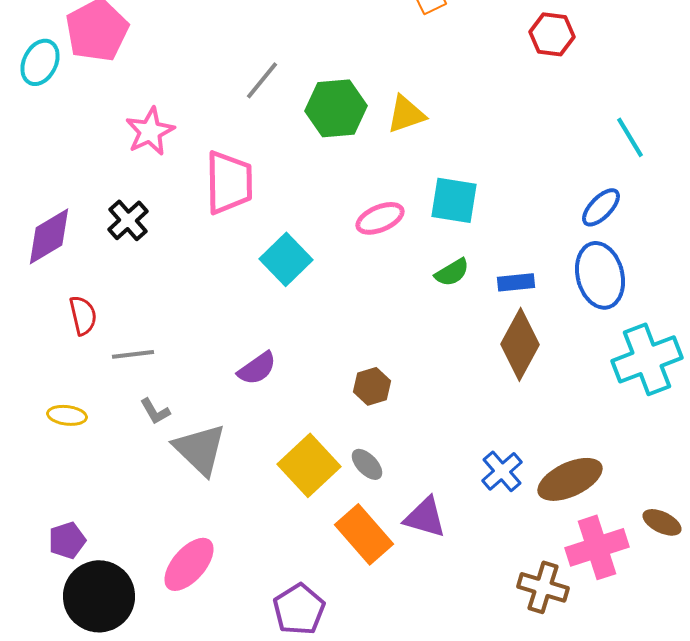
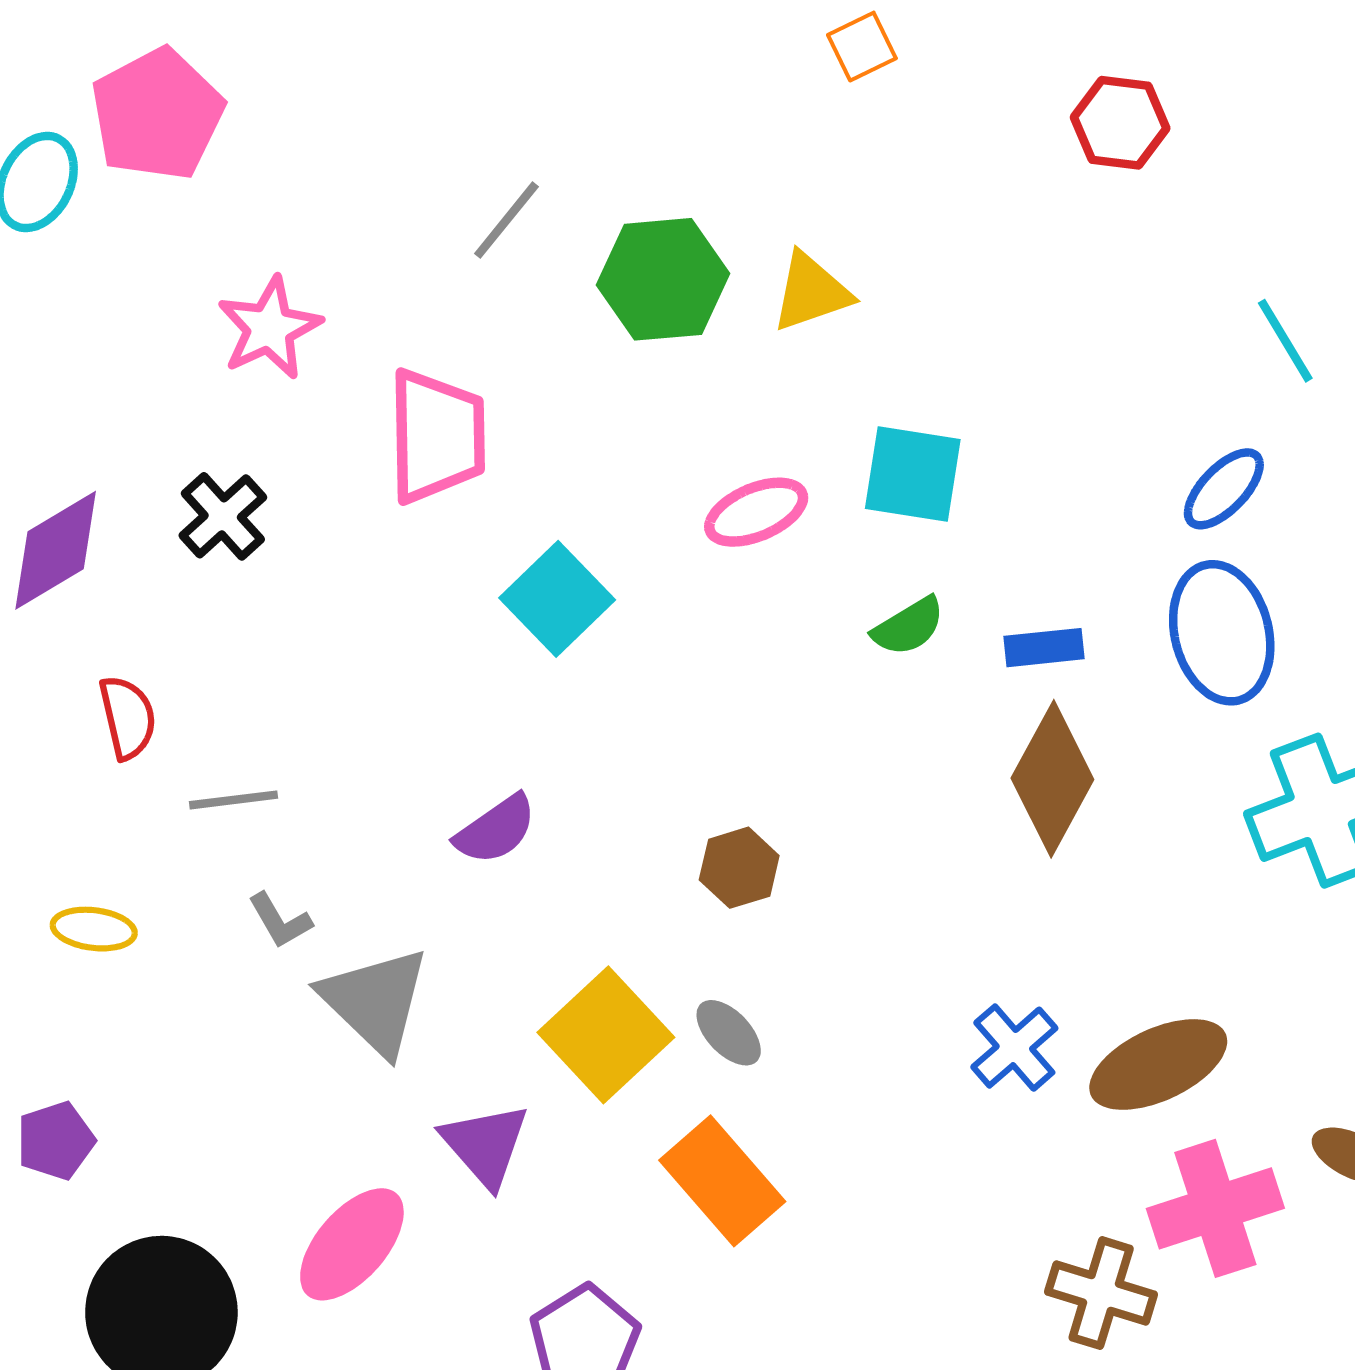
purple triangle: (425, 517) -> (485, 1145), moved, turned 33
purple pentagon: (67, 540) -> (56, 1141), moved

